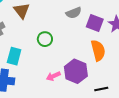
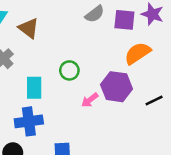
green circle: (45, 39) -> (69, 70), moved
orange semicircle: (98, 50) -> (138, 53), turned -95

